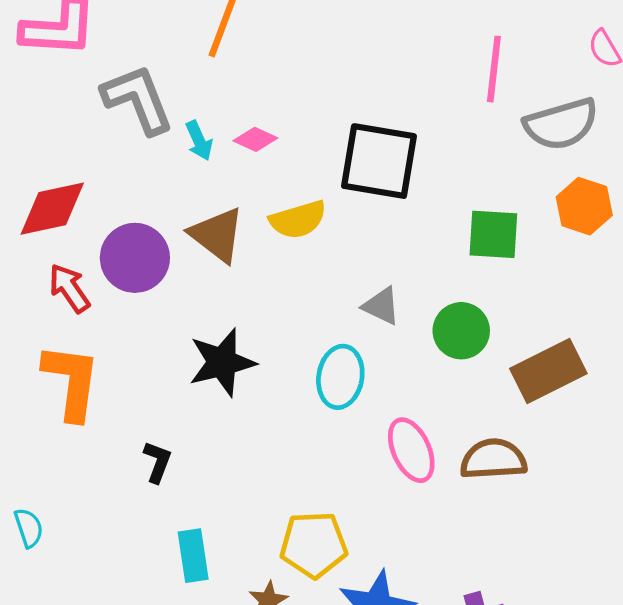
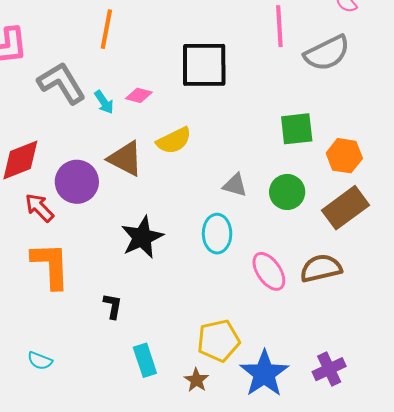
black square: (379, 161) -> (204, 65), moved
orange hexagon: (584, 206) -> (344, 156), moved
cyan semicircle: (29, 528) -> (40, 361), turned 140

